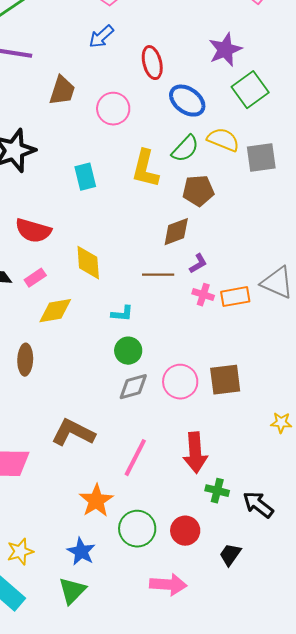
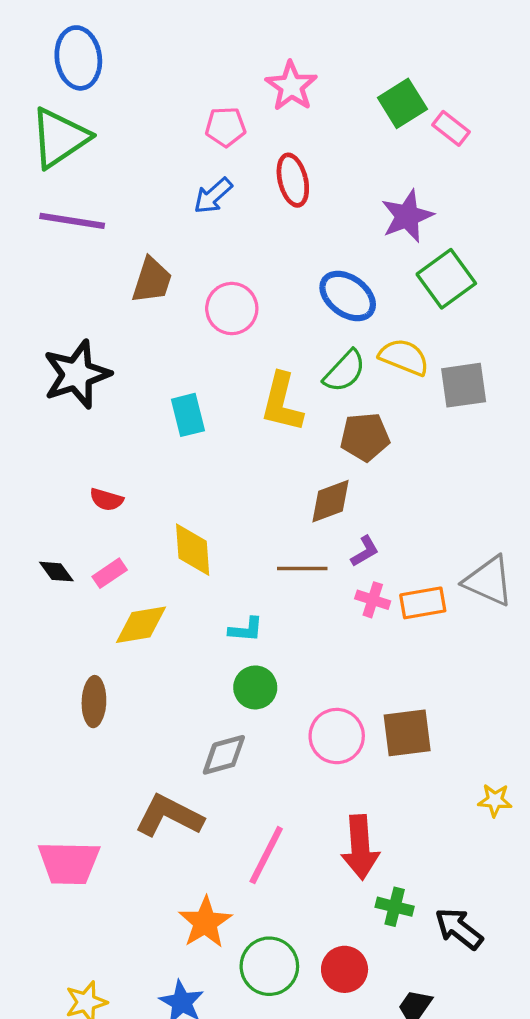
red ellipse: (152, 63) -> (293, 180), moved
red semicircle: (33, 231) -> (106, 500), size x0.6
gray diamond: (133, 387) -> (224, 755), moved

